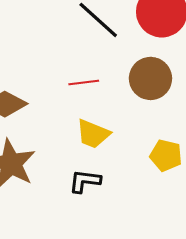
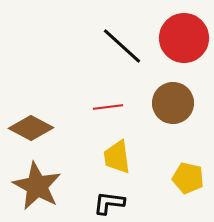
yellow trapezoid: (93, 134) -> (117, 157), turned 60

